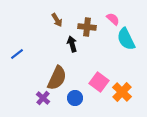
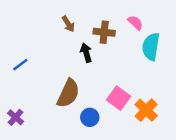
cyan semicircle: (126, 39) -> (151, 47), turned 35
purple cross: (43, 98) -> (16, 117), moved

